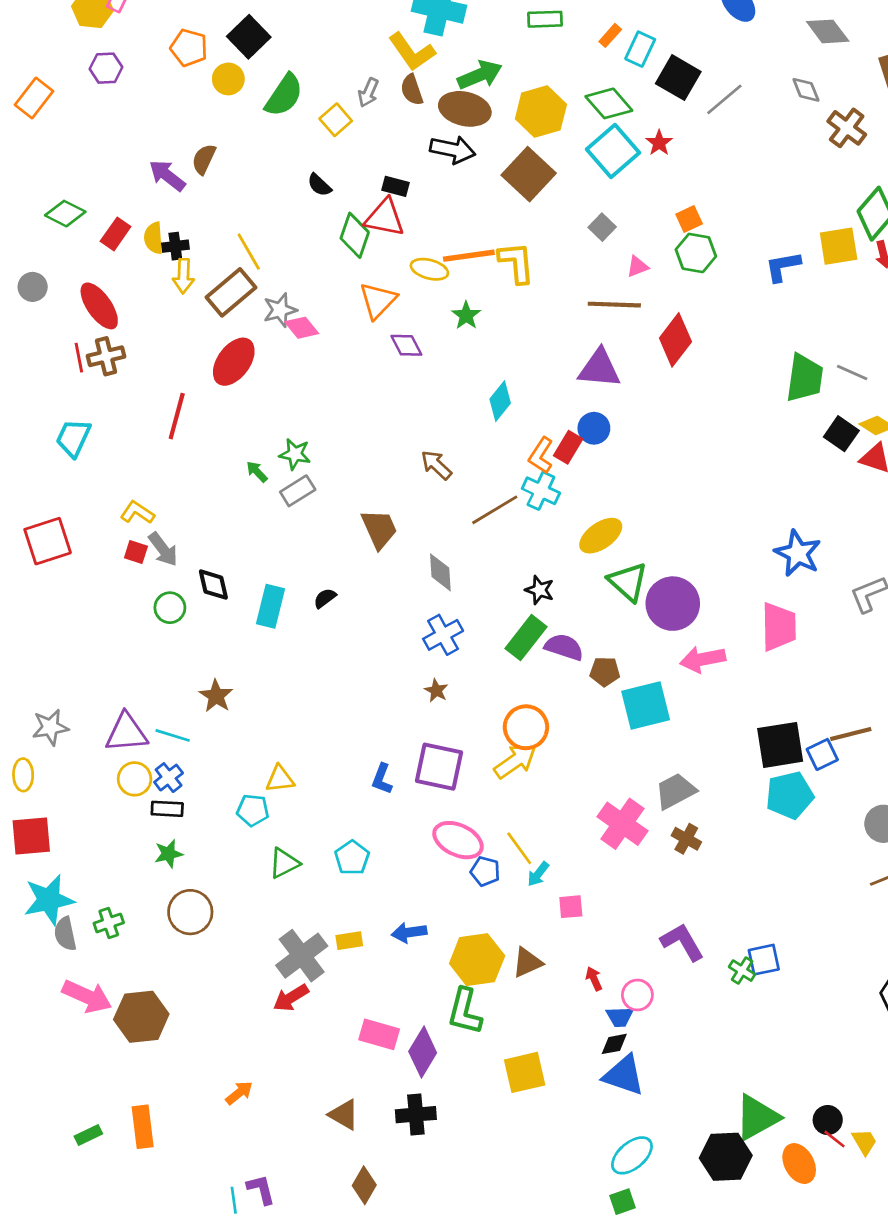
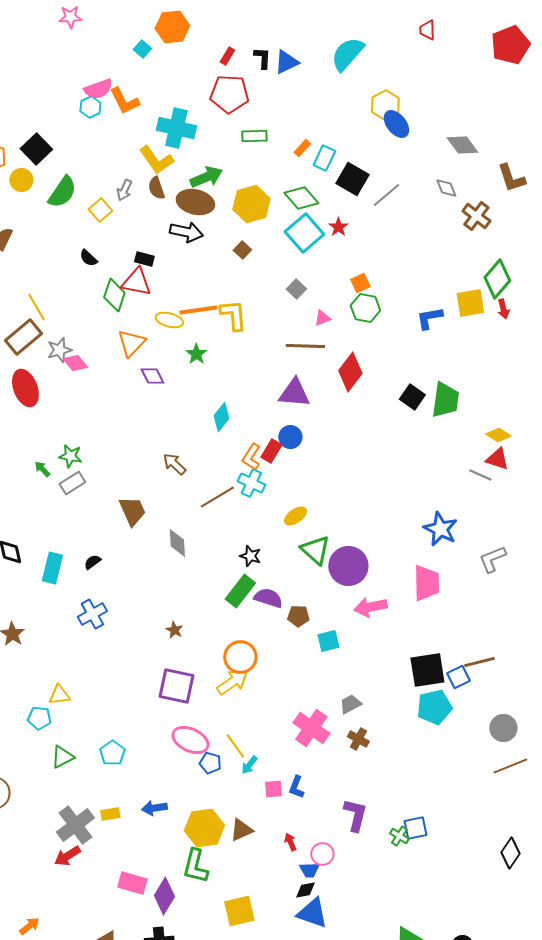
brown square: (529, 174) -> (242, 250), size x0.5
red ellipse: (234, 362) -> (25, 388), turned -57
gray line: (852, 373) -> (480, 475), moved
black square: (841, 434) -> (412, 397), moved
yellow ellipse: (601, 536) -> (295, 516), size x0.7
blue cross: (443, 635) -> (92, 614), moved
cyan square: (646, 706) -> (328, 641), size x0.6
blue L-shape: (382, 779) -> (296, 787), moved
gray trapezoid: (675, 791) -> (350, 704), size x0.7
purple L-shape: (682, 942) -> (355, 815), turned 44

